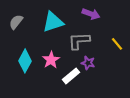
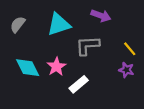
cyan diamond: (25, 61) -> (28, 68), turned -55
purple star: (88, 63) -> (126, 70), moved

